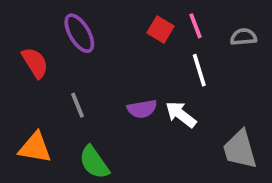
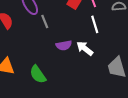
gray line: (77, 105) -> (45, 21), moved

